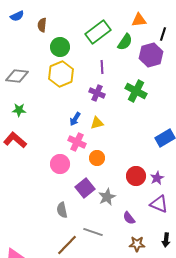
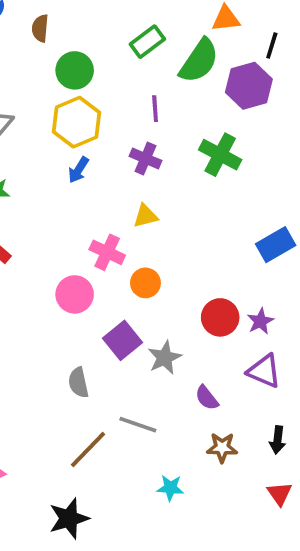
green rectangle: (98, 32) -> (147, 42), size x0.7
green semicircle: (125, 42) -> (199, 61), size x1.4
blue arrow: (75, 119) -> (78, 170), moved

